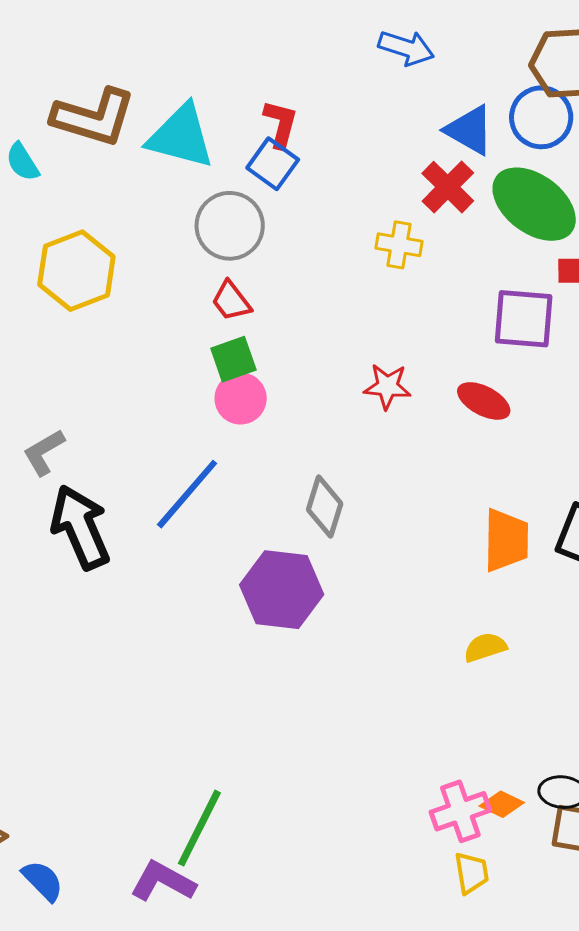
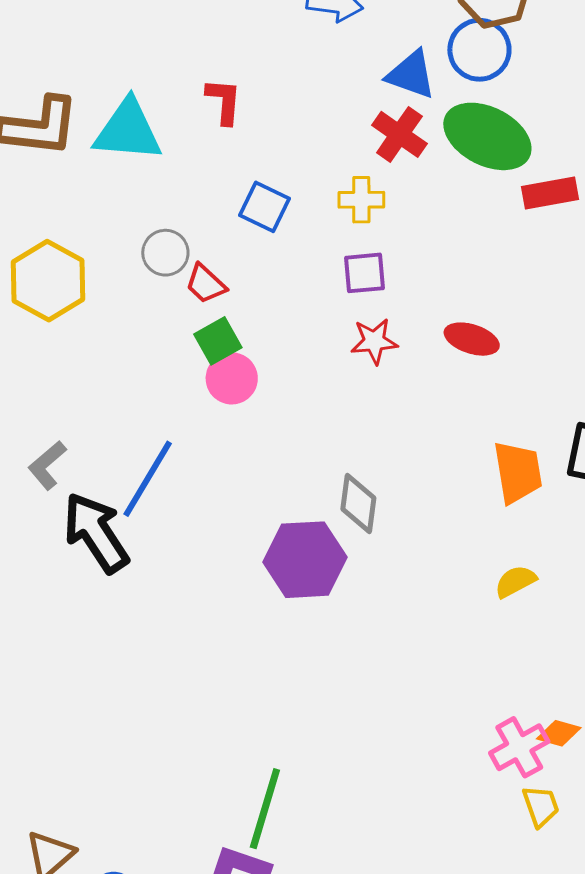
blue square: (273, 164) -> (264, 207), moved
gray circle: (230, 226) -> (165, 253), moved, size x0.7
purple square: (524, 319) -> (365, 273), moved, size x0.7
blue line: (187, 494) -> (148, 479), moved
gray diamond: (325, 507) -> (358, 504), moved

